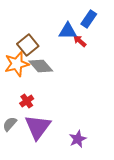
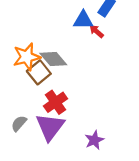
brown square: (28, 45) -> (39, 72), moved
red cross: (27, 101) -> (55, 102), moved, size x1.5

